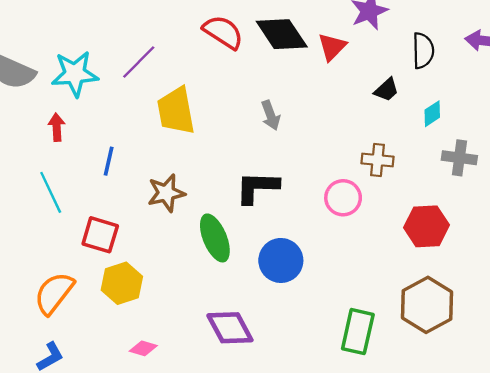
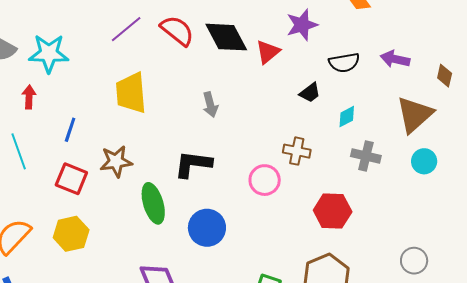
black semicircle: (423, 51) -> (344, 63), turned 76
purple line: (139, 62) -> (126, 29), moved
red square: (100, 235) -> (71, 179), moved

